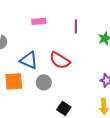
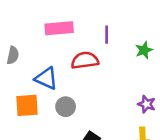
pink rectangle: (39, 21) -> (59, 28), size x1.5
red semicircle: (60, 60) -> (85, 60), moved, turned 140

